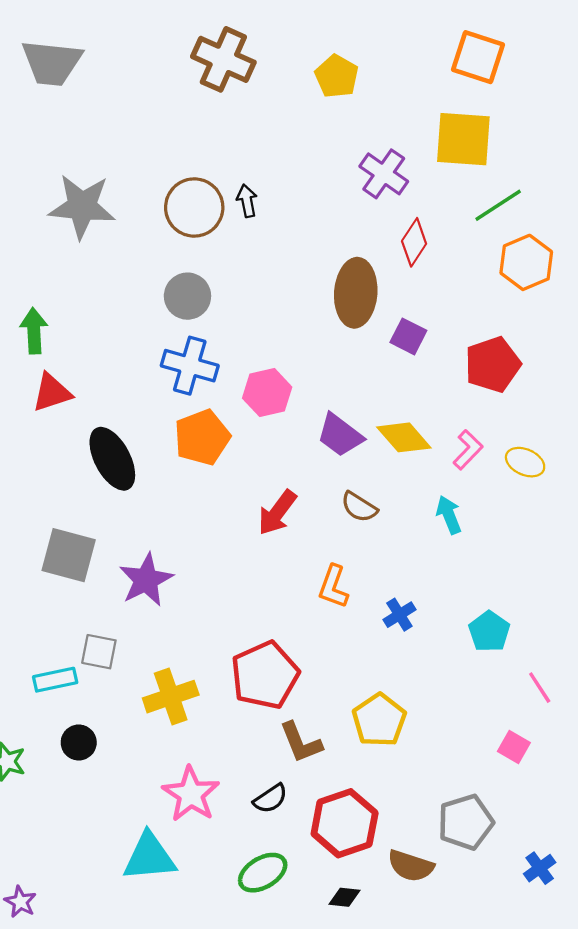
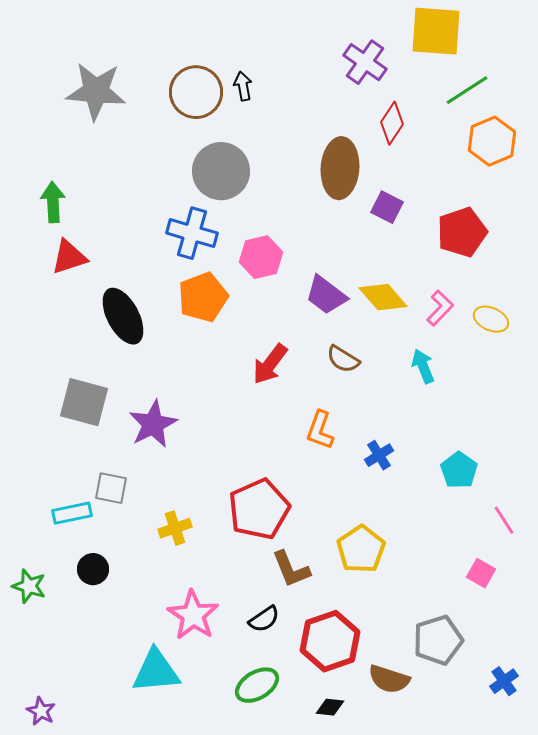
gray circle: (187, 296) -> (221, 171), moved, size x1.4
yellow cross: (171, 697) -> (175, 528), size x0.7

